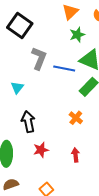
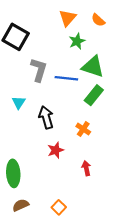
black arrow: (28, 122) -> (46, 117), moved
red star: (41, 150) -> (56, 150), moved

